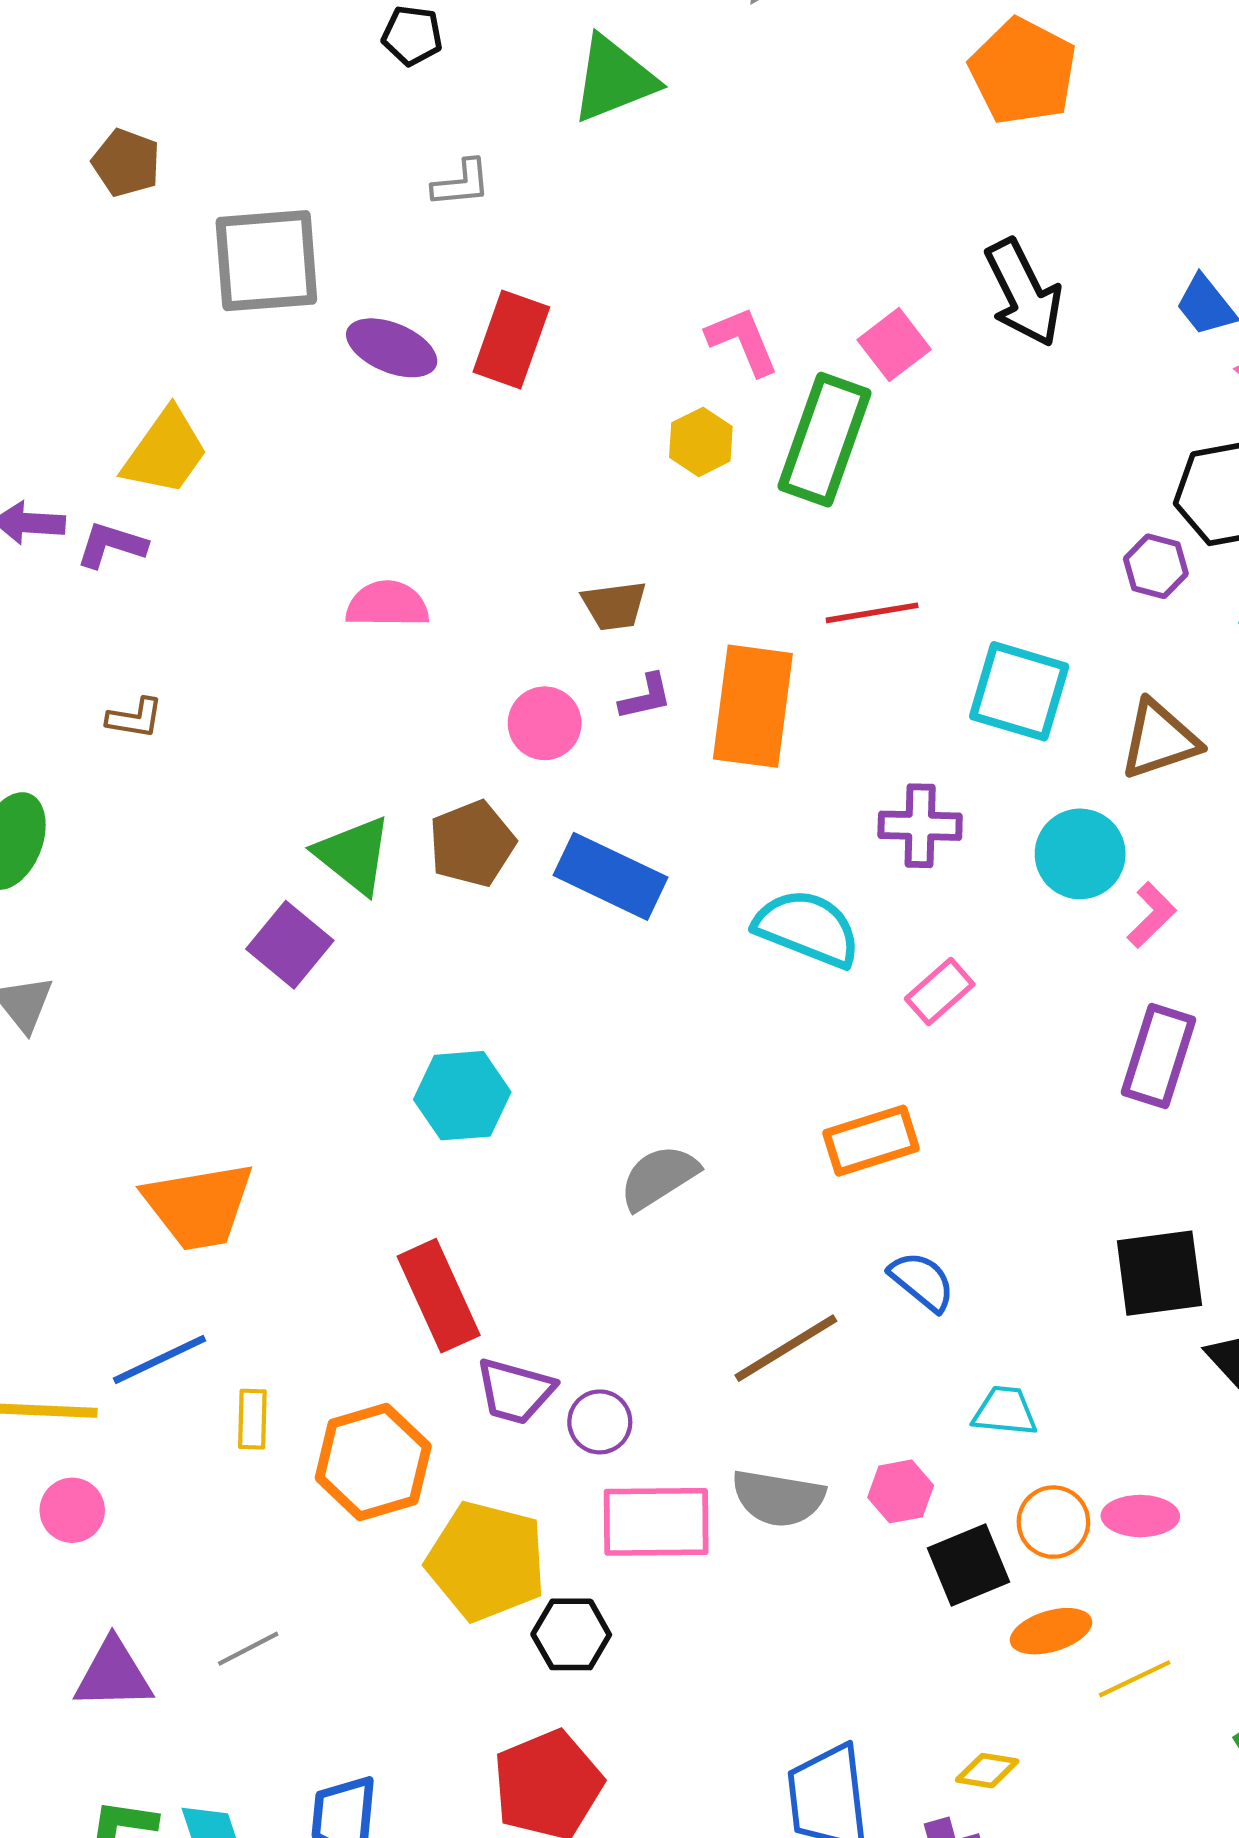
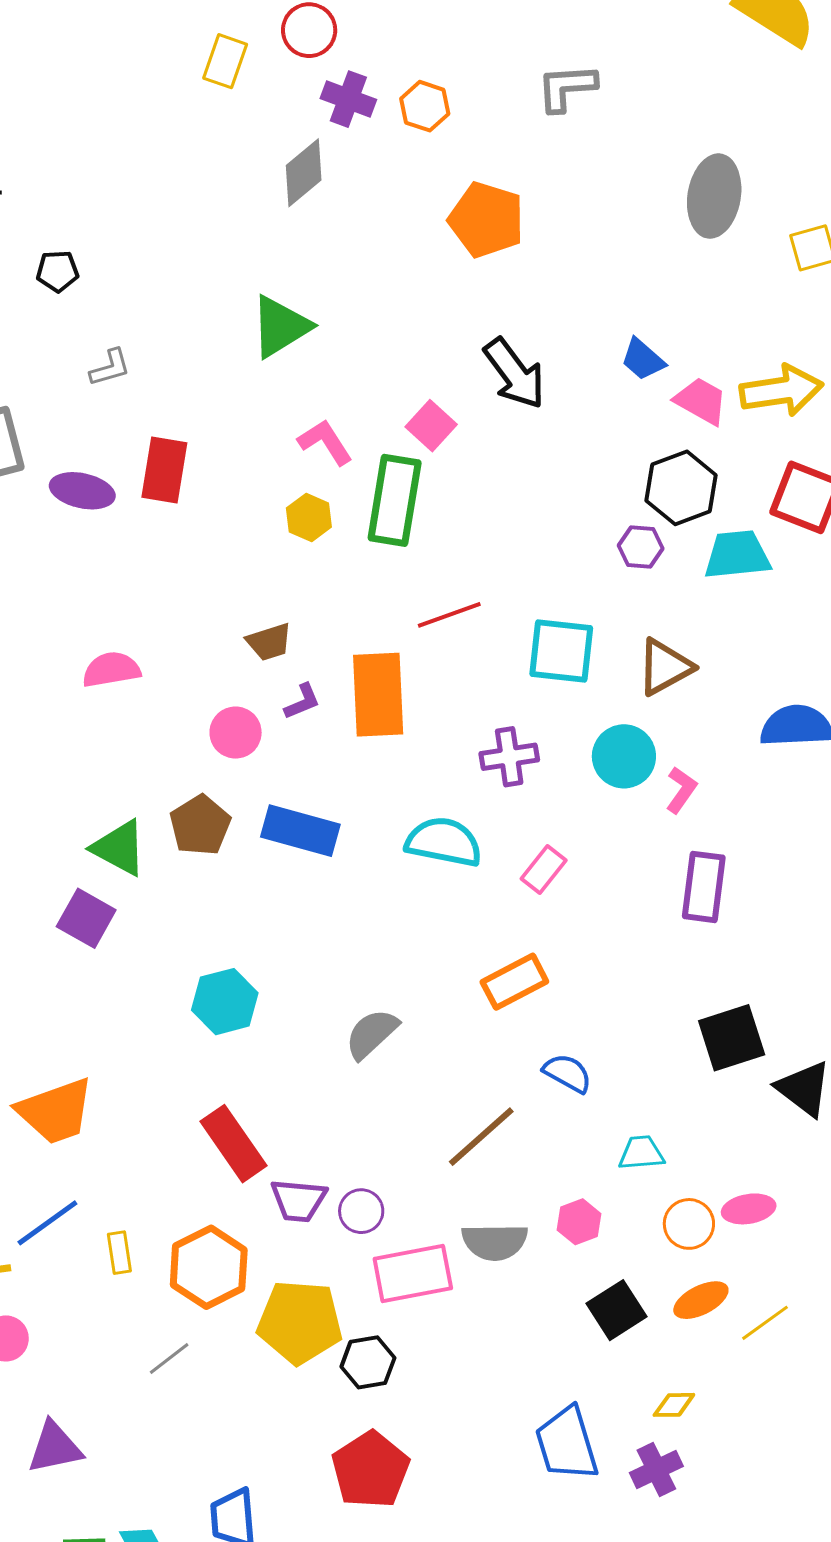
green triangle: (614, 79) -> (280, 327), moved
black square: (968, 1565) -> (617, 1310), moved
gray line: (248, 1649) -> (169, 1359), moved

